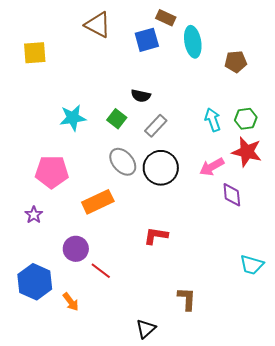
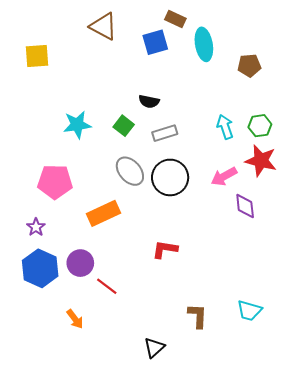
gray rectangle: (156, 126) -> (165, 133), turned 30
cyan trapezoid: (252, 265) -> (249, 311), moved
blue hexagon: (35, 282) -> (40, 268), moved

